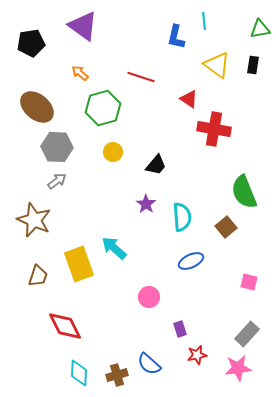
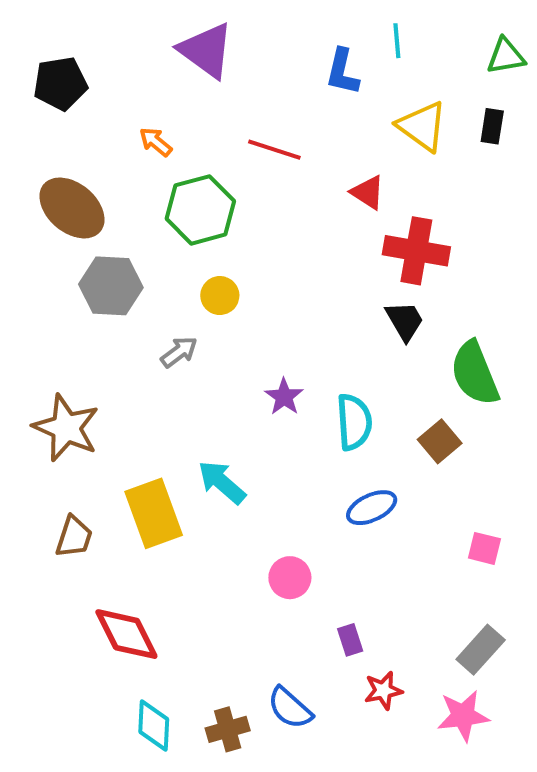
purple triangle: (83, 26) -> (206, 50), moved
black trapezoid: (156, 165) -> (405, 321), moved, turned -70
gray arrow: (57, 181) -> (179, 352), moved

